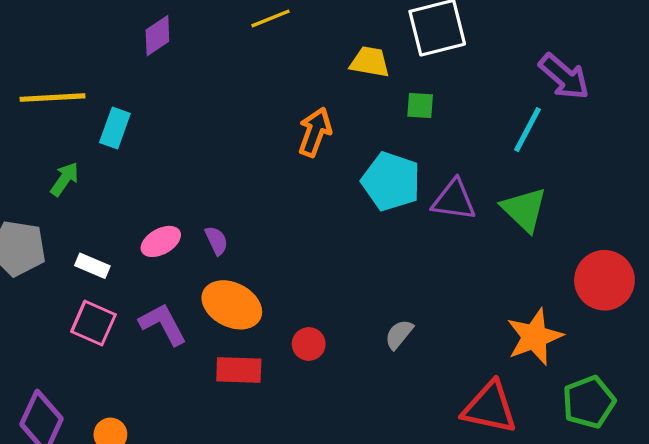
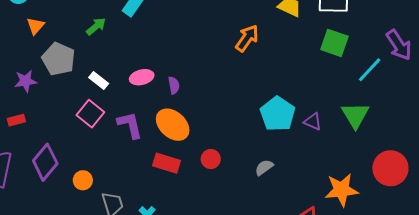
green square: (420, 106) -> (334, 43), moved, size x1.6
cyan pentagon: (391, 181) -> (278, 114), moved
purple triangle: (454, 200) -> (313, 122), moved, size x0.7

